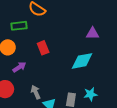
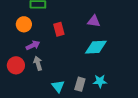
purple triangle: (93, 33) -> (94, 21), moved
gray arrow: (36, 92) -> (38, 63), moved

